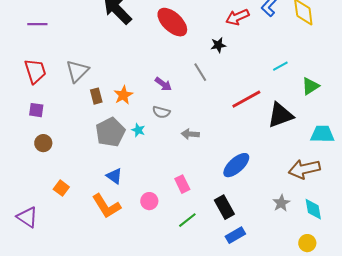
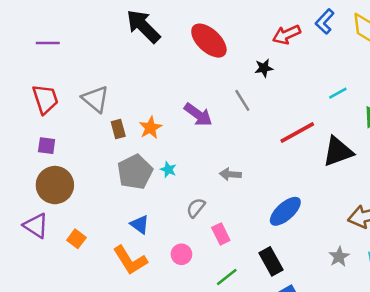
gray triangle: (77, 71) -> (96, 99), turned -35
purple arrow: (163, 84) -> (198, 115), size x1.4
gray semicircle: (161, 112) -> (196, 208), moved, turned 114
brown circle: (43, 143) -> (55, 185), size x1.8
purple triangle: (27, 217) -> (36, 226), moved

